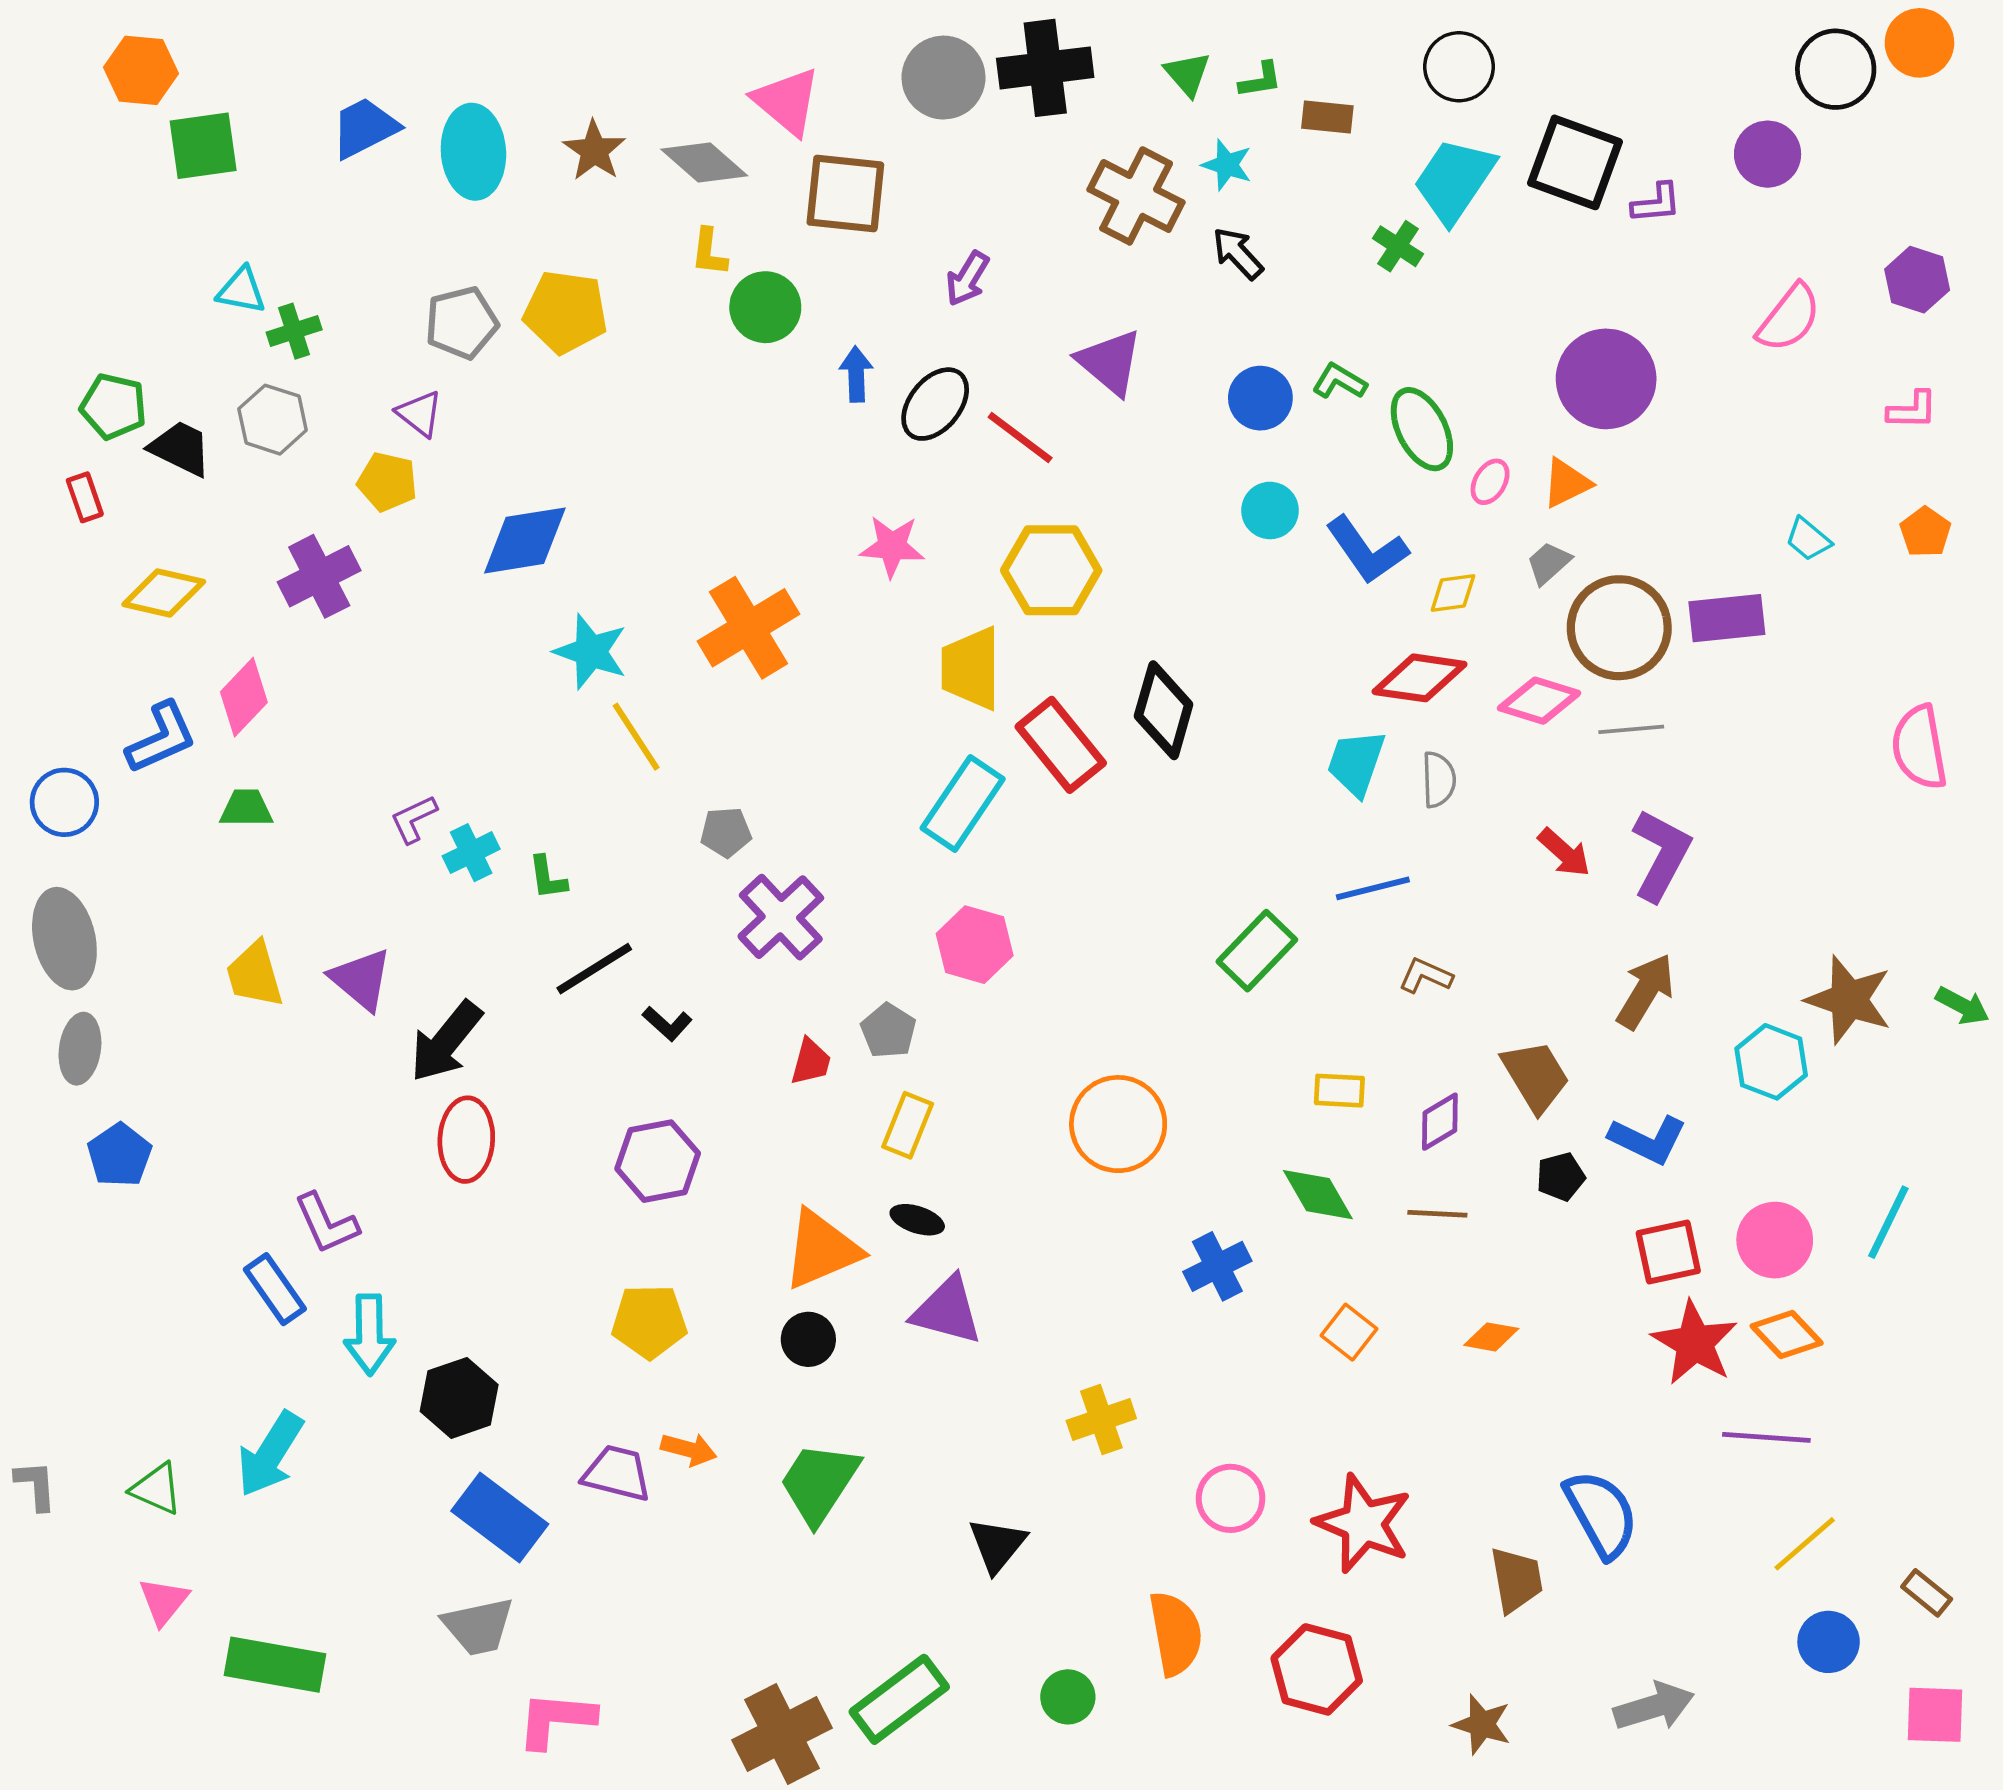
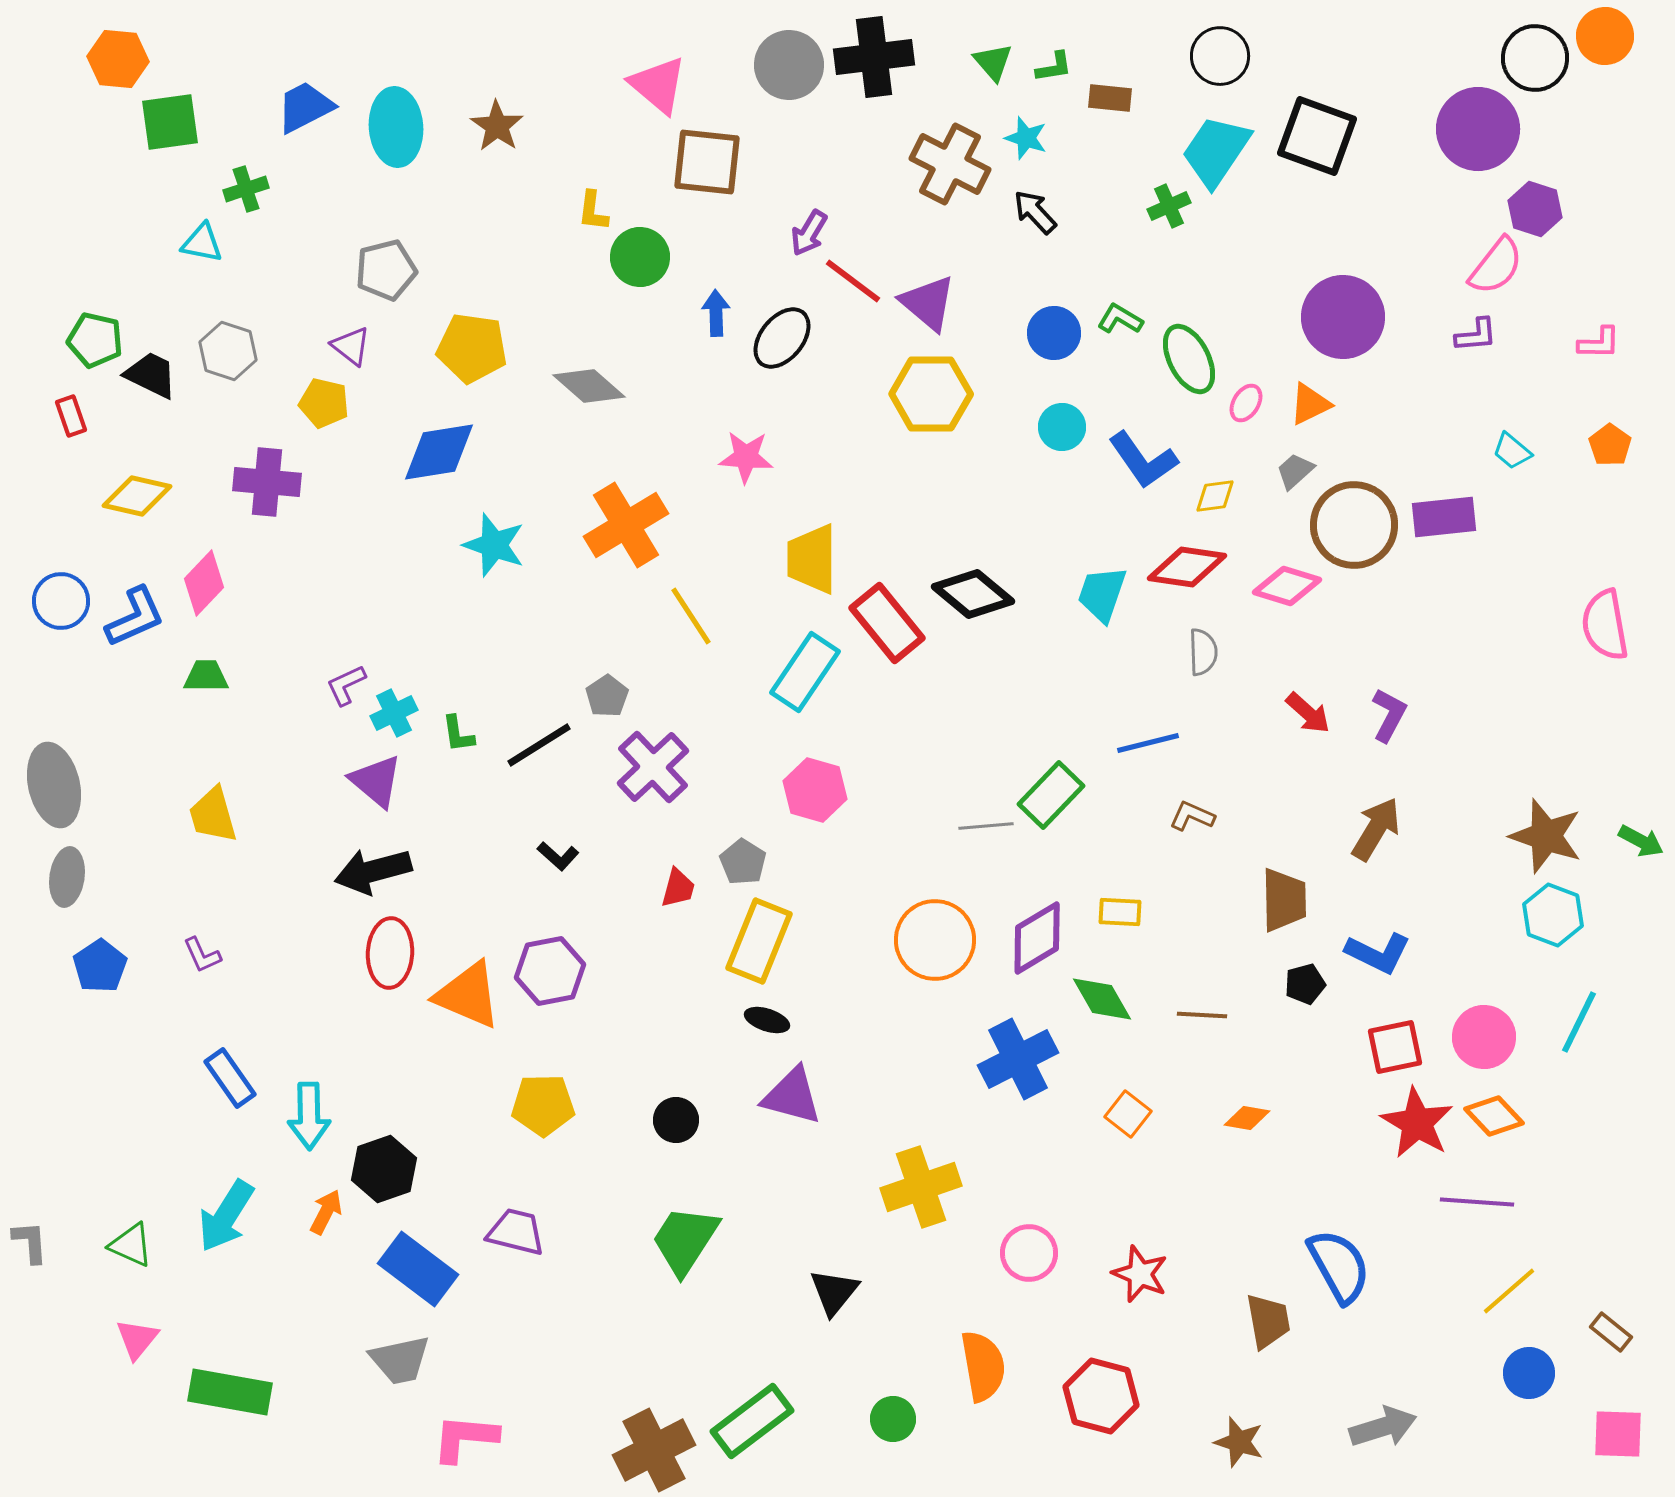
purple circle: (1768, 154) -> (1478, 129), size x1.5
gray diamond: (704, 162) -> (589, 386), moved
purple L-shape: (1656, 203) -> (1476, 335), moved
green cross: (1398, 246) -> (1169, 206), turned 33
purple hexagon: (1917, 280) -> (1535, 209), moved
yellow pentagon: (566, 312) -> (472, 348), moved
green cross: (294, 331) -> (246, 189), moved
red line: (1020, 438) -> (853, 281), moved
yellow hexagon: (1051, 570) -> (931, 394), moved
purple cross: (319, 576) -> (267, 482), turned 32
black diamond: (1164, 710) -> (973, 594), turned -66
gray line: (1631, 729) -> (986, 826), moved
yellow line: (636, 737) -> (691, 616), moved
cyan trapezoid: (1356, 763) -> (1102, 594), moved
blue circle: (64, 802) -> (61, 601), moved
gray pentagon: (726, 832) -> (607, 696), turned -30
purple L-shape: (1661, 855) -> (1389, 715), size x0.7
black line: (594, 969) -> (539, 745), moved
purple triangle: (361, 979) -> (376, 781), moved
black arrow: (446, 1042) -> (373, 871), turned 36
cyan hexagon: (1771, 1062) -> (1553, 915), moved
brown trapezoid: (1536, 1076) -> (1284, 900), turned 30
purple diamond: (1440, 1122) -> (1037, 938), moved, size x1.5
yellow rectangle: (908, 1125) -> (759, 941), size x1.5
purple L-shape: (326, 1223) -> (202, 955), moved, size x0.7
orange triangle: (822, 1250) -> (468, 995), moved, turned 46
blue cross: (1217, 1266) -> (1018, 1059), size x1.4
yellow cross: (1101, 1419) -> (921, 1187), size x1.4
orange arrow: (689, 1449) -> (326, 1212), moved, turned -78
red star: (1363, 1523) -> (1140, 1274), size x0.7

